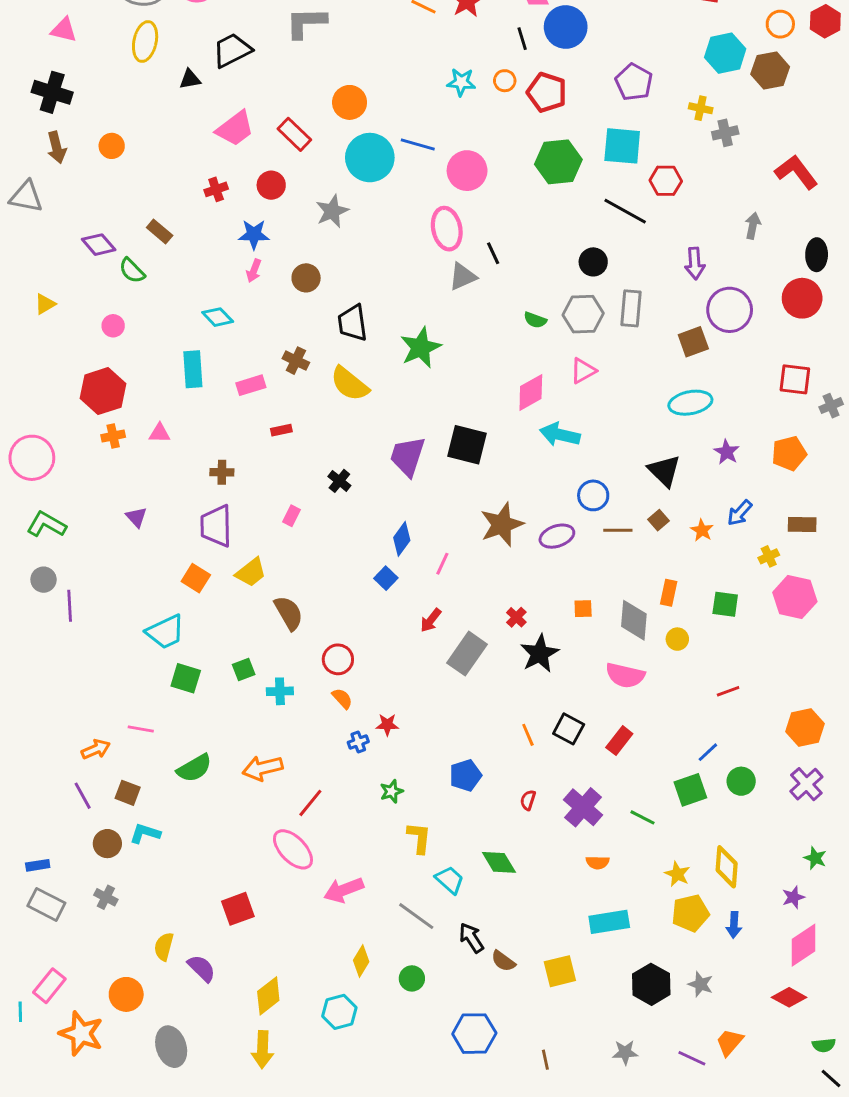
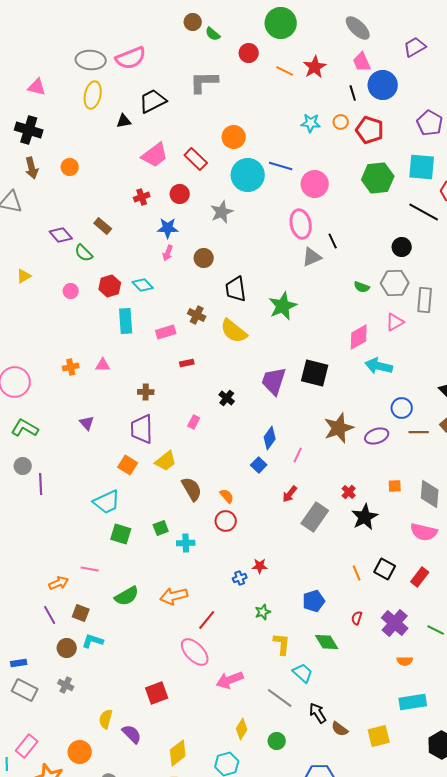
gray rectangle: (631, 308) -> (425, 300), moved
red hexagon: (103, 391) -> (110, 286), moved, size x0.7
orange semicircle: (342, 699) -> (227, 496), moved
green diamond: (499, 862) -> (327, 642), moved

